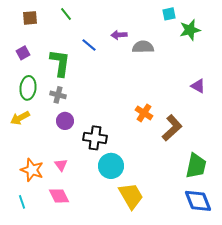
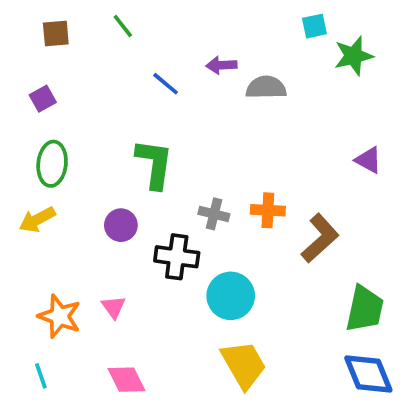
green L-shape: (60, 63) -> (154, 164), moved
gray cross: (58, 95) -> (214, 214), moved
orange cross: (144, 113) -> (268, 210), turned -30
cyan circle: (111, 166) -> (231, 296), moved
pink diamond: (59, 196) -> (126, 380), moved

